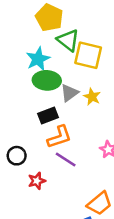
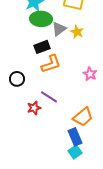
purple line: (66, 159) -> (49, 97), moved
red star: (37, 181) -> (34, 108), moved

